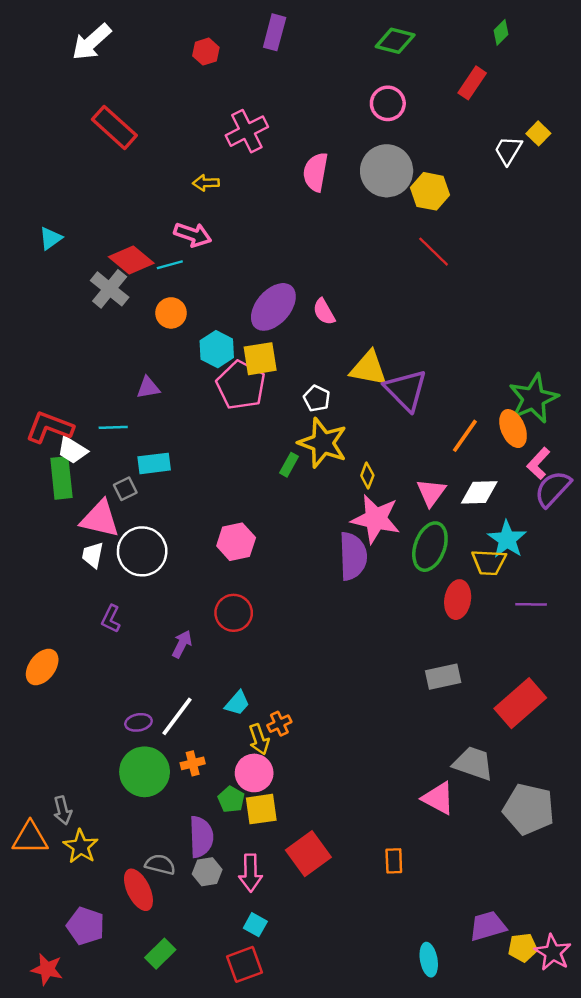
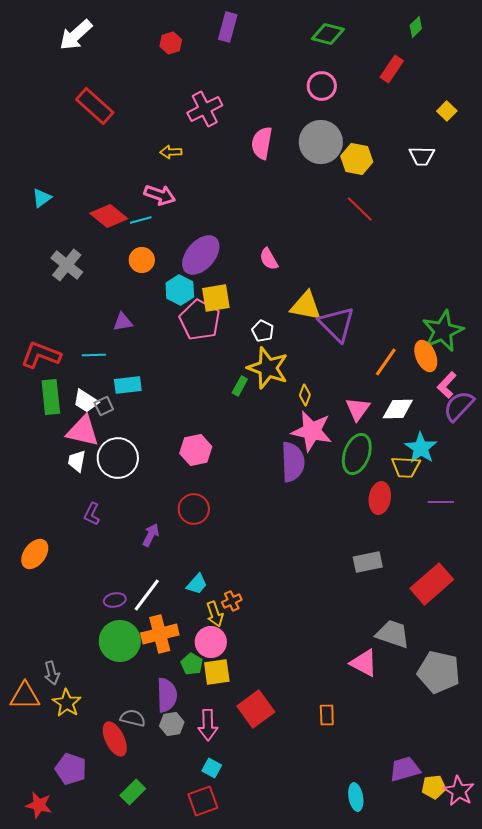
white trapezoid: (508, 150) -> (422, 156), moved, turned -120
gray cross: (110, 289) -> (67, 265), moved
purple ellipse: (273, 307) -> (201, 255), moved
white trapezoid: (72, 450) -> (86, 401), moved
orange cross: (193, 763) -> (160, 634), size x1.8

